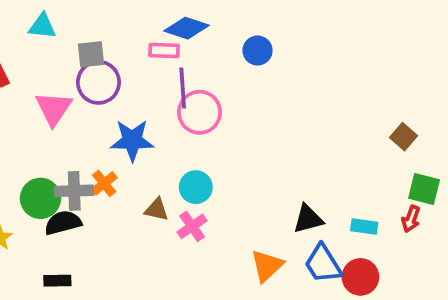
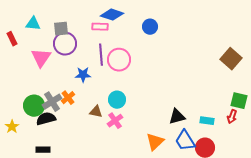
cyan triangle: (42, 26) -> (33, 24), moved
purple line: (183, 88) -> (101, 55), moved
brown square: (403, 137) -> (231, 59), moved, size x1.5
blue star: (132, 140) -> (83, 75), size x0.7
gray cross: (74, 191) -> (52, 102), turned -30

